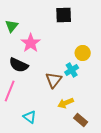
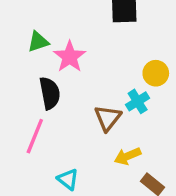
green triangle: (12, 26) -> (38, 42), moved, turned 32
black semicircle: (19, 65) -> (50, 93), turned -126

